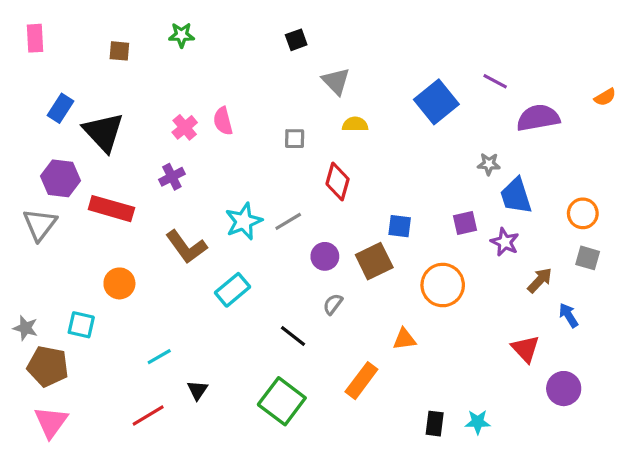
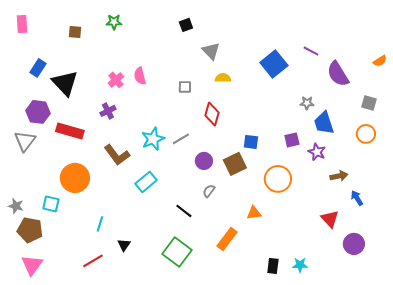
purple semicircle: (538, 118) -> (338, 74), turned -112
gray square: (588, 258) -> (369, 103), moved
brown arrow: (540, 280) -> (339, 176), turned 36
orange circle: (119, 283) -> (75, 178), size x1.5
cyan line: (159, 357) -> (100, 224), turned -42

